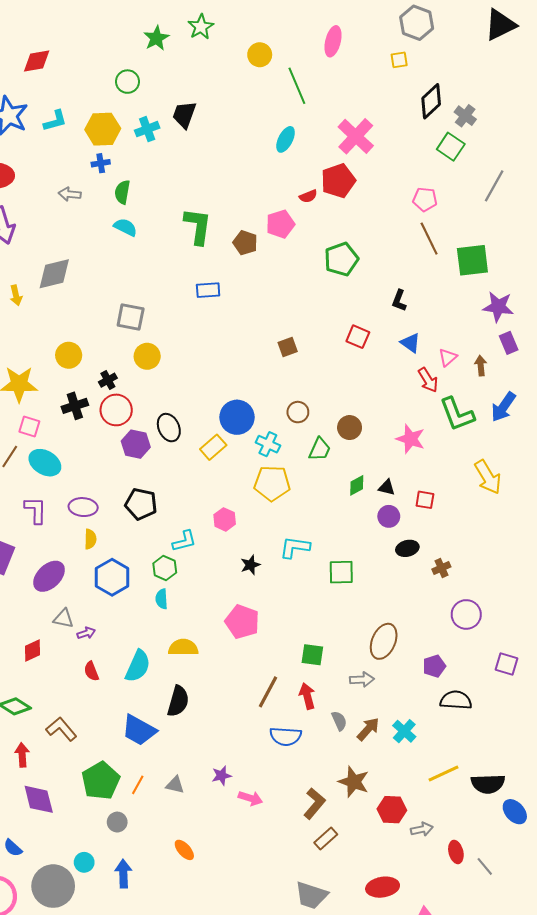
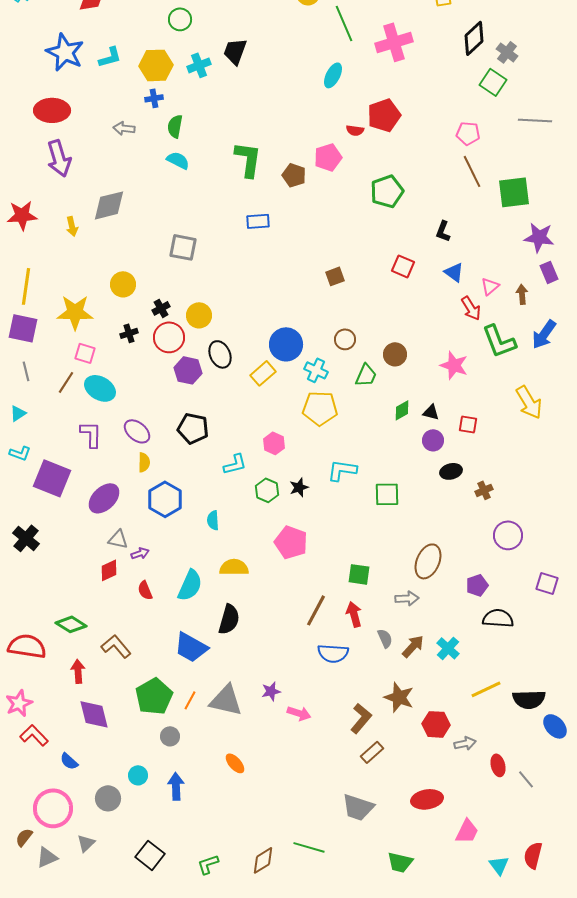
pink cross: (356, 136) -> (394, 42), moved, turned 30
gray line: (494, 186) -> (535, 120), turned 64
red semicircle: (308, 196) -> (355, 130), turned 30
yellow circle: (147, 356) -> (199, 315), moved
black cross: (75, 406) -> (129, 333), size x0.7
purple ellipse: (83, 507) -> (137, 431), turned 36
green hexagon: (165, 568) -> (267, 490), moved
red diamond: (32, 651) -> (109, 570), moved
gray triangle: (175, 785) -> (226, 700), size x1.8
gray circle: (53, 886) -> (108, 798), size x0.6

